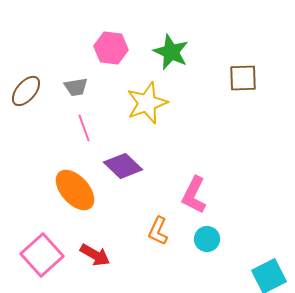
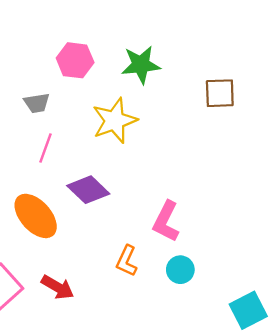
green star: (171, 52) -> (141, 65), turned -30
pink line: (84, 128) -> (45, 148), turned 40

